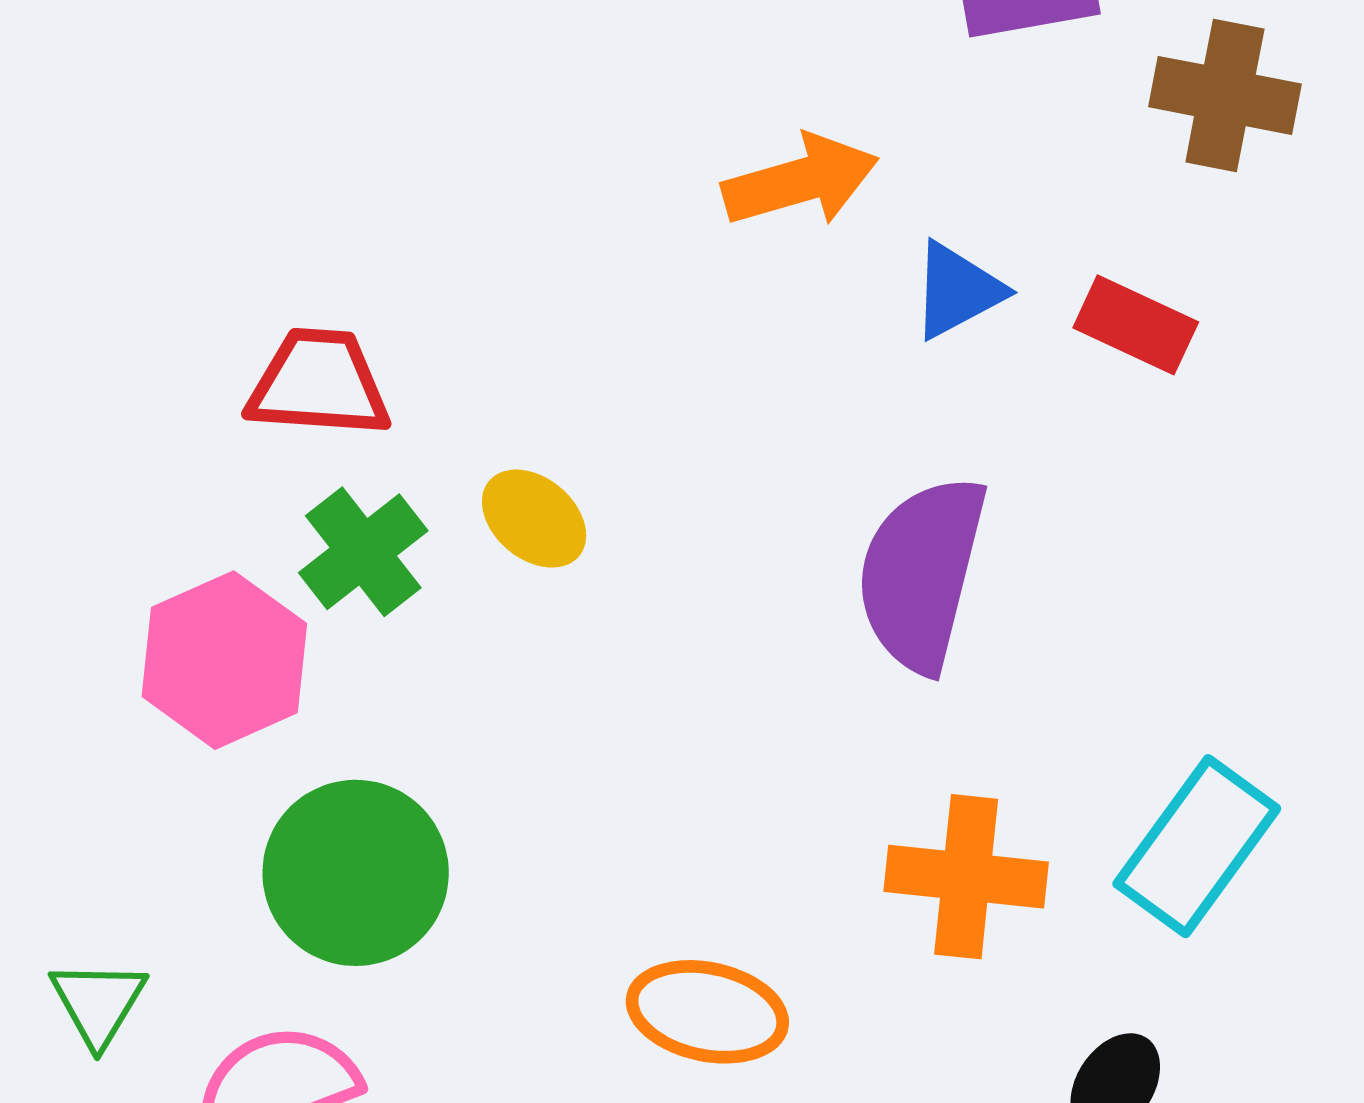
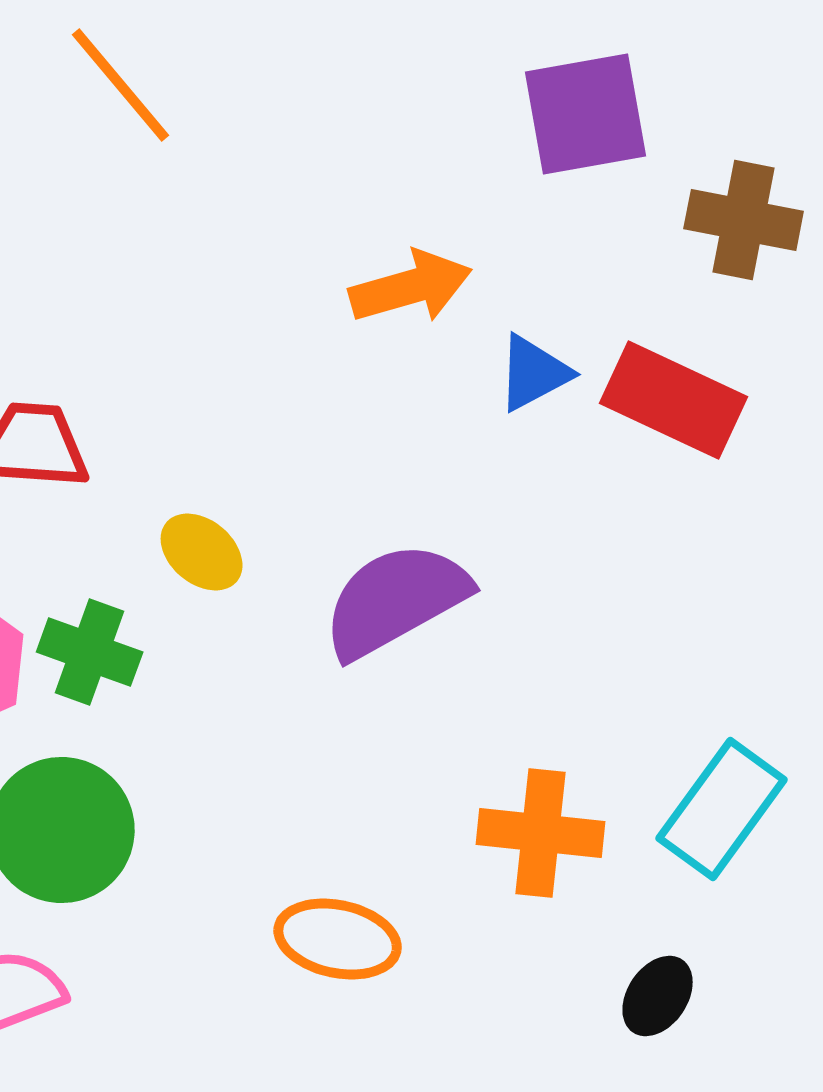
red rectangle: (1136, 325) -> (674, 400), size x1.5
green cross: (363, 552) -> (90, 652), moved, turned -32
purple semicircle: (922, 573) -> (396, 600), moved, turned 47

